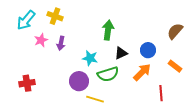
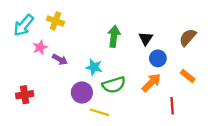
purple arrow: (61, 43) -> (60, 59), moved, turned -72
black triangle: (121, 53) -> (146, 39), moved, turned -32

